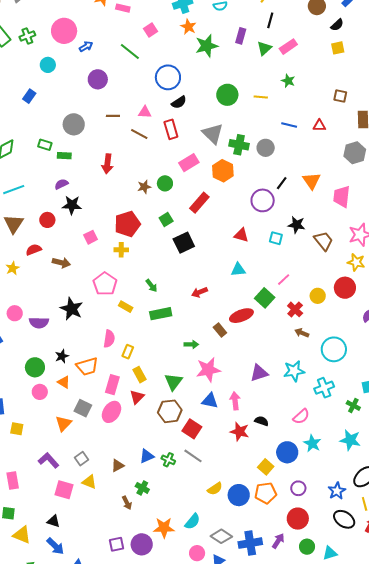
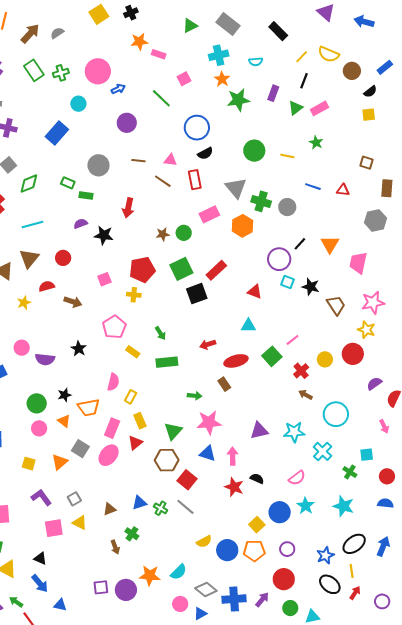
blue rectangle: (29, 96) -> (57, 133), size x1.6
red rectangle: (199, 203) -> (216, 270), moved
black star: (72, 205) -> (104, 235), moved
green square: (166, 220) -> (181, 269), size x1.6
cyan square: (276, 238) -> (288, 282), moved
black star: (72, 309) -> (79, 349), size x0.7
red ellipse: (241, 316) -> (236, 361), moved
cyan cross: (324, 388) -> (323, 451), turned -30
yellow square: (17, 429) -> (29, 464), moved
pink square: (64, 490) -> (54, 528), turned -30

